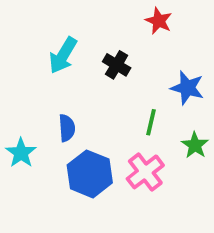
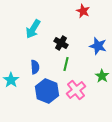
black cross: (117, 65) -> (61, 43), moved
green line: (151, 122) -> (66, 64), moved

